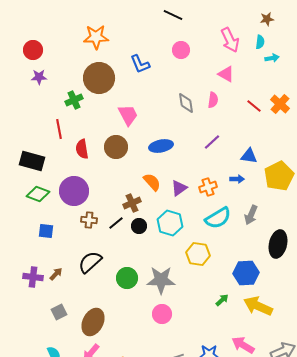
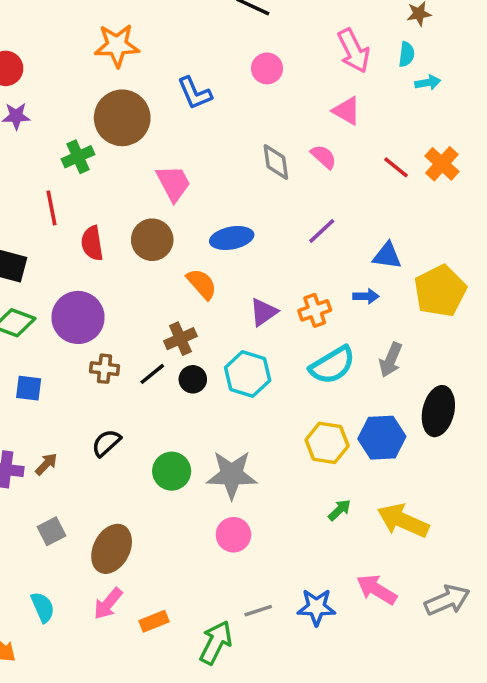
pink semicircle: (213, 100) -> (324, 157), turned -56
orange semicircle: (152, 182) -> (202, 284), moved
yellow hexagon: (198, 254) -> (327, 443), moved
black semicircle: (90, 262) -> (106, 443), size x0.7
blue hexagon: (246, 273) -> (382, 438), moved

